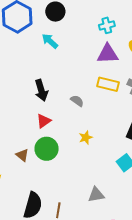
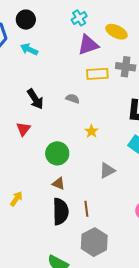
red triangle: (44, 121) -> (23, 129), moved
brown triangle: (22, 155) -> (59, 184), moved
gray triangle: (96, 195) -> (107, 170), moved

